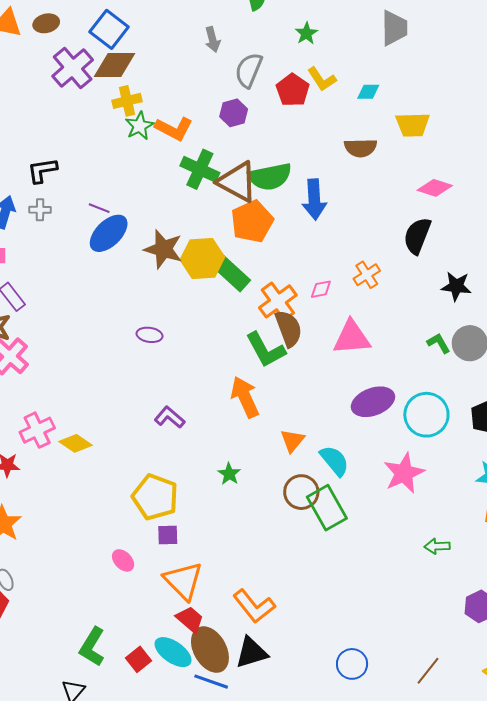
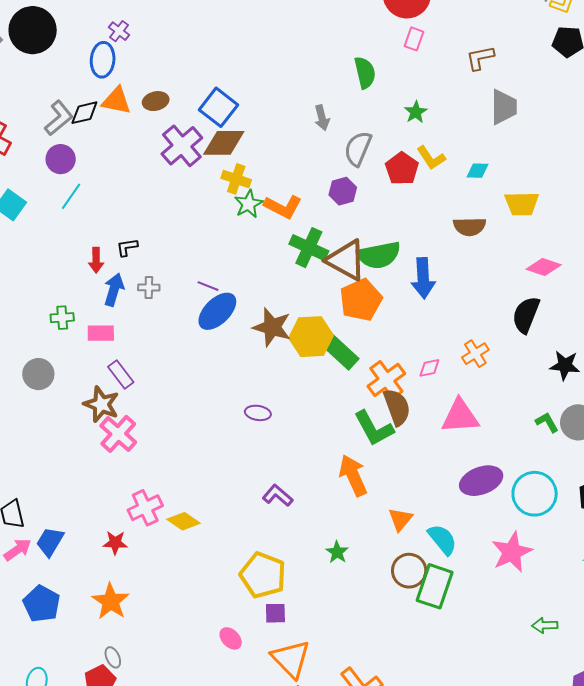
yellow cross: (127, 101) -> (236, 179), turned 32
black L-shape: (42, 170) -> (127, 247), moved, size x0.7
green rectangle: (327, 508) -> (435, 586), turned 48

